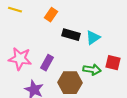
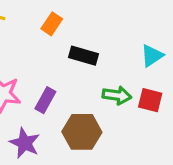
cyan triangle: (93, 38) -> (152, 56), moved
green arrow: (92, 70) -> (117, 95), moved

